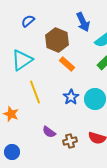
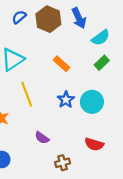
brown hexagon: (57, 40) -> (48, 19), moved
brown cross: (70, 141) -> (63, 163), moved

